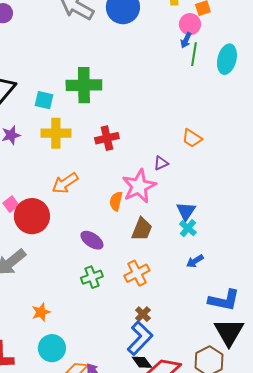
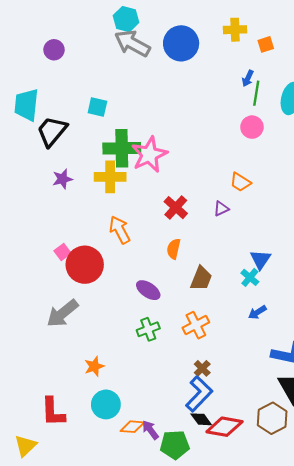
pink circle: (190, 24) -> (252, 127), moved
green cross: (84, 85) -> (122, 148), moved
cyan square: (44, 100) -> (97, 107), moved
red cross: (107, 138) -> (176, 208), moved, turned -35
orange trapezoid: (192, 138) -> (240, 182), moved
orange arrow: (65, 183) -> (120, 230), turned 96
pink star: (139, 186) -> (149, 155), moved
blue triangle: (186, 211) -> (260, 259), moved

